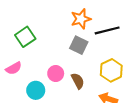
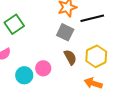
pink circle: (56, 74) -> (43, 68), moved
brown semicircle: (78, 81) -> (70, 57), moved

